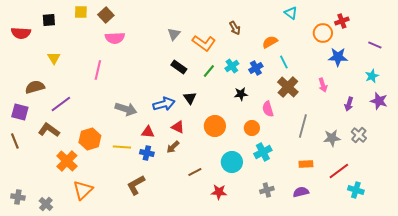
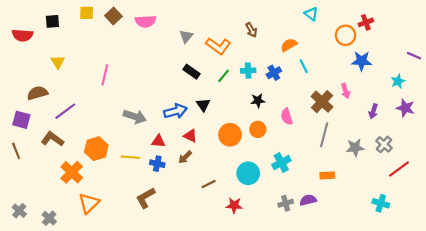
pink semicircle: (115, 38) -> (145, 21), moved
purple line: (375, 45) -> (414, 56), moved
cyan cross: (232, 66) -> (248, 71), turned 32
brown cross: (288, 87) -> (322, 102), moved
orange circle: (252, 128) -> (258, 129), moved
red line: (339, 171) -> (399, 169), moved
purple semicircle: (301, 192) -> (308, 200), moved
gray cross: (18, 197) -> (19, 211), turned 32

